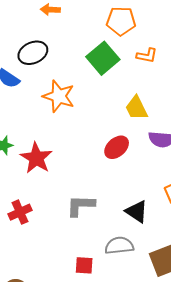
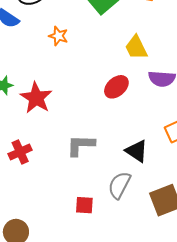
orange star: (59, 96) -> (58, 36), size x0.6
gray semicircle: (119, 246) -> (119, 185), turned -56

